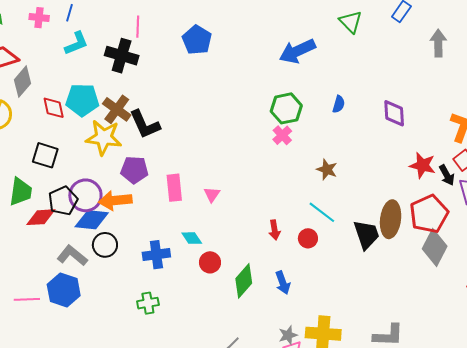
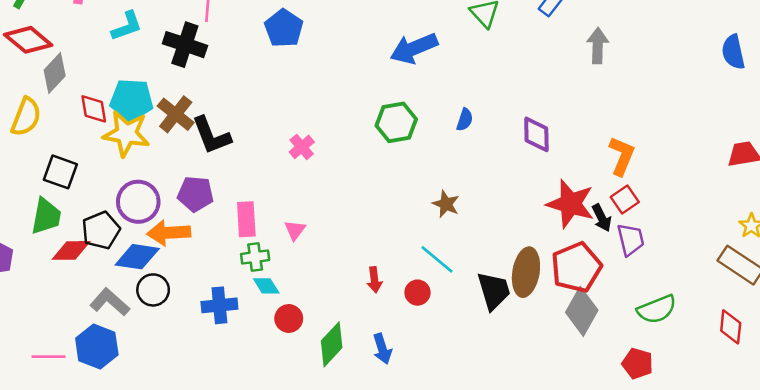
pink cross: (282, 135) -> (302, 147), moved
yellow star: (104, 137) -> (126, 134), moved
black square: (45, 155) -> (60, 172), moved
red star: (422, 165) -> (570, 204), size x1.4
purple circle: (85, 195) -> (138, 202), moved
green cross: (148, 303) -> (255, 257), moved

